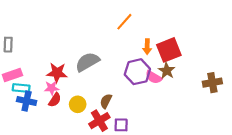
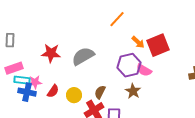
orange arrow: (147, 47) -> (138, 42), turned -48
brown star: (167, 71) -> (133, 91), moved
red star: (57, 73) -> (51, 53), moved
pink star: (52, 88) -> (35, 82), moved

